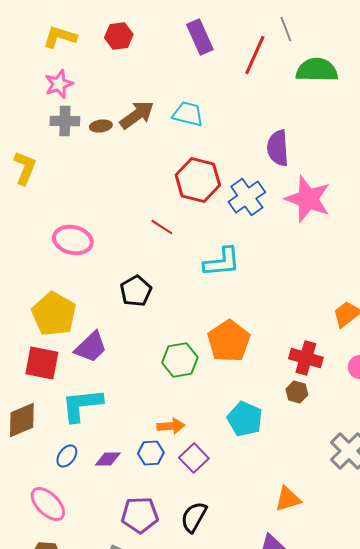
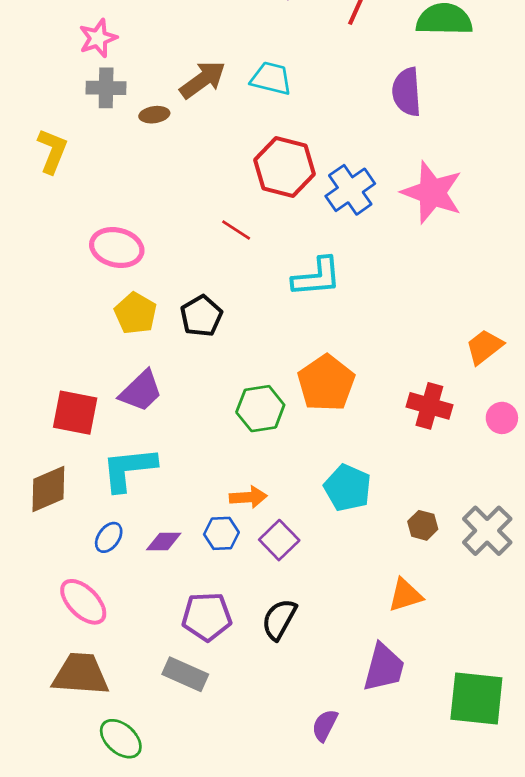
brown ellipse: (101, 126) -> (154, 115), moved
purple semicircle: (278, 148) -> (407, 92), moved
yellow pentagon: (54, 314) -> (136, 313), moved, size x0.7
brown hexagon: (297, 392) -> (423, 525), moved

